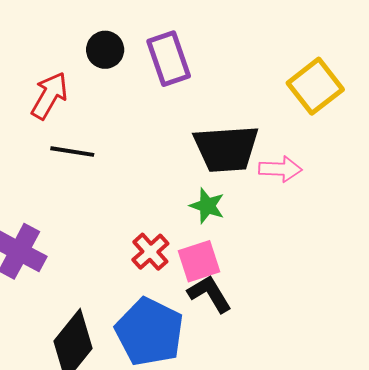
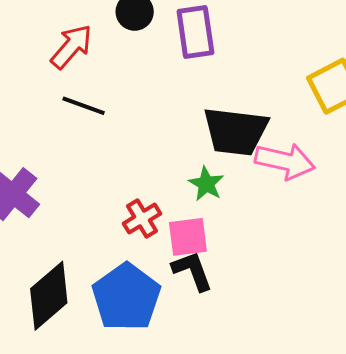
pink arrow: (280, 169) -> (285, 161), size x1.4

